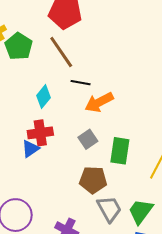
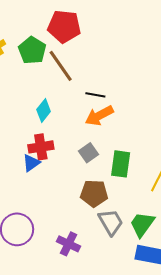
green pentagon: (19, 46) -> (32, 50), moved
black line: (81, 83) -> (95, 95), moved

